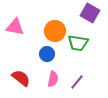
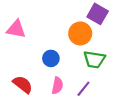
orange circle: (55, 31) -> (80, 33), moved
green trapezoid: (78, 43) -> (94, 60), moved

